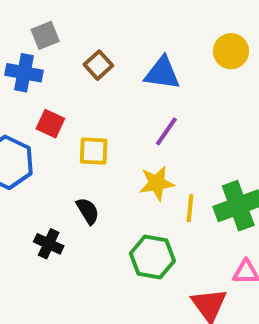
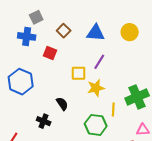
yellow circle: (231, 51) -> (130, 32), moved
red square: (50, 124) -> (50, 53), moved
yellow square: (94, 151) -> (78, 73), moved
yellow line: (190, 208) -> (113, 110), moved

